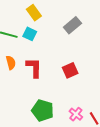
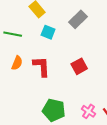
cyan square: (30, 34) -> (48, 32), moved
orange semicircle: (11, 63) -> (17, 63), turned 40

